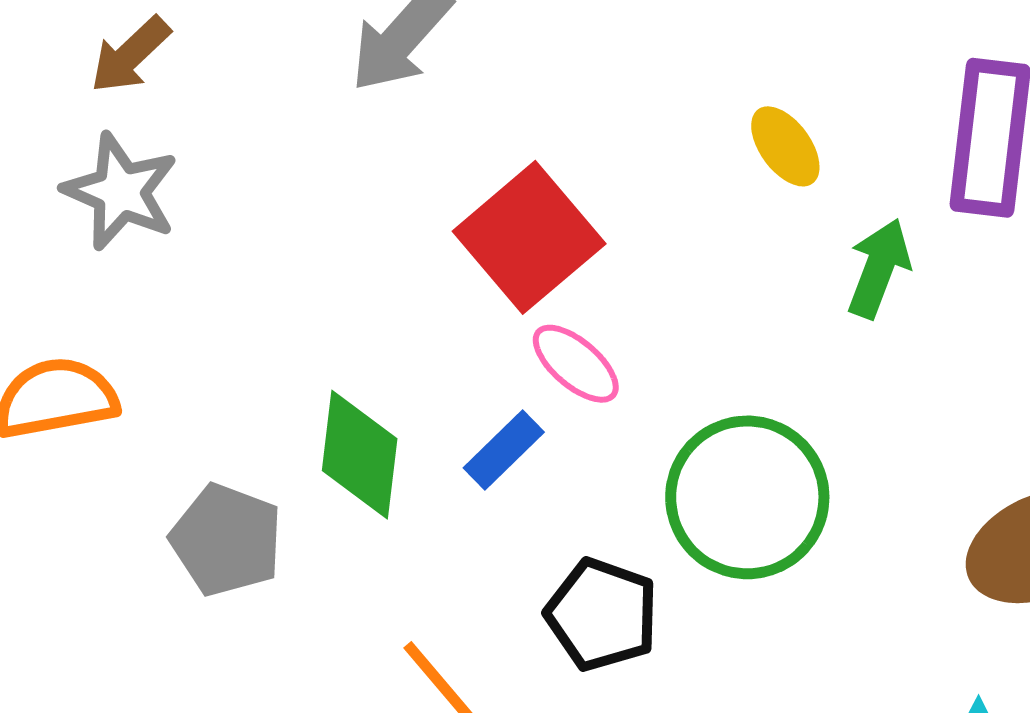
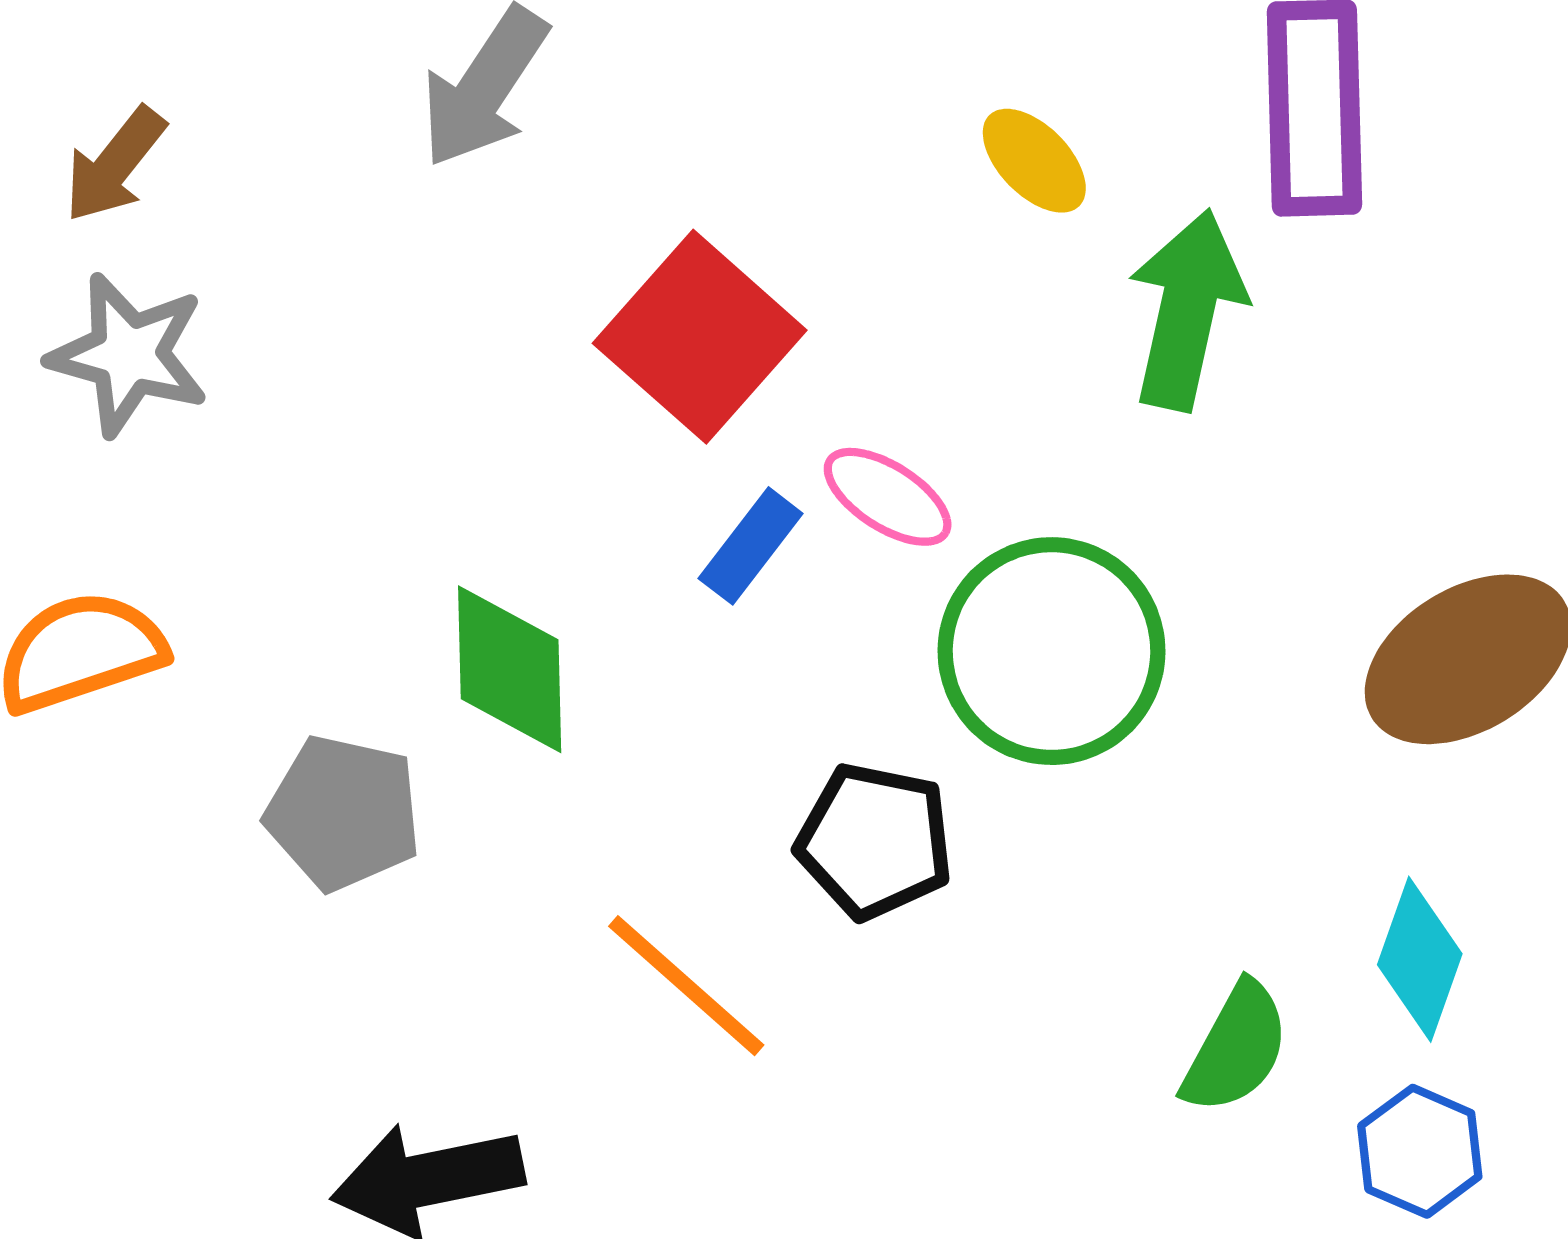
green arrow: (879, 268) -> (1187, 310), size x1.4
pink ellipse: (576, 364) -> (888, 497), moved
blue rectangle: (504, 450) -> (751, 546), moved

